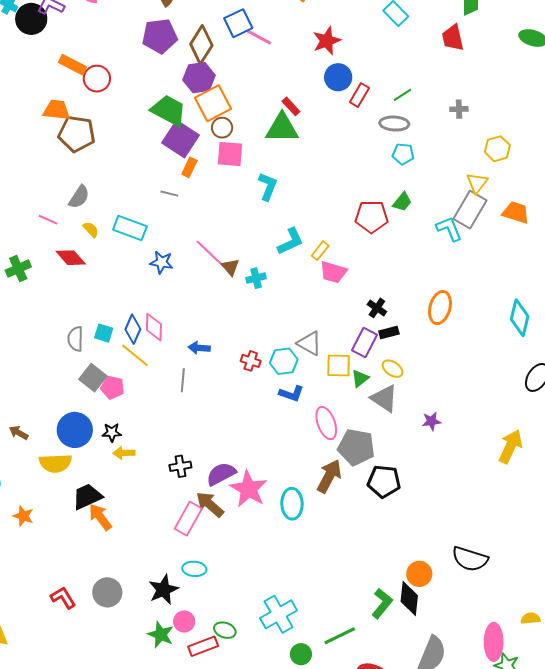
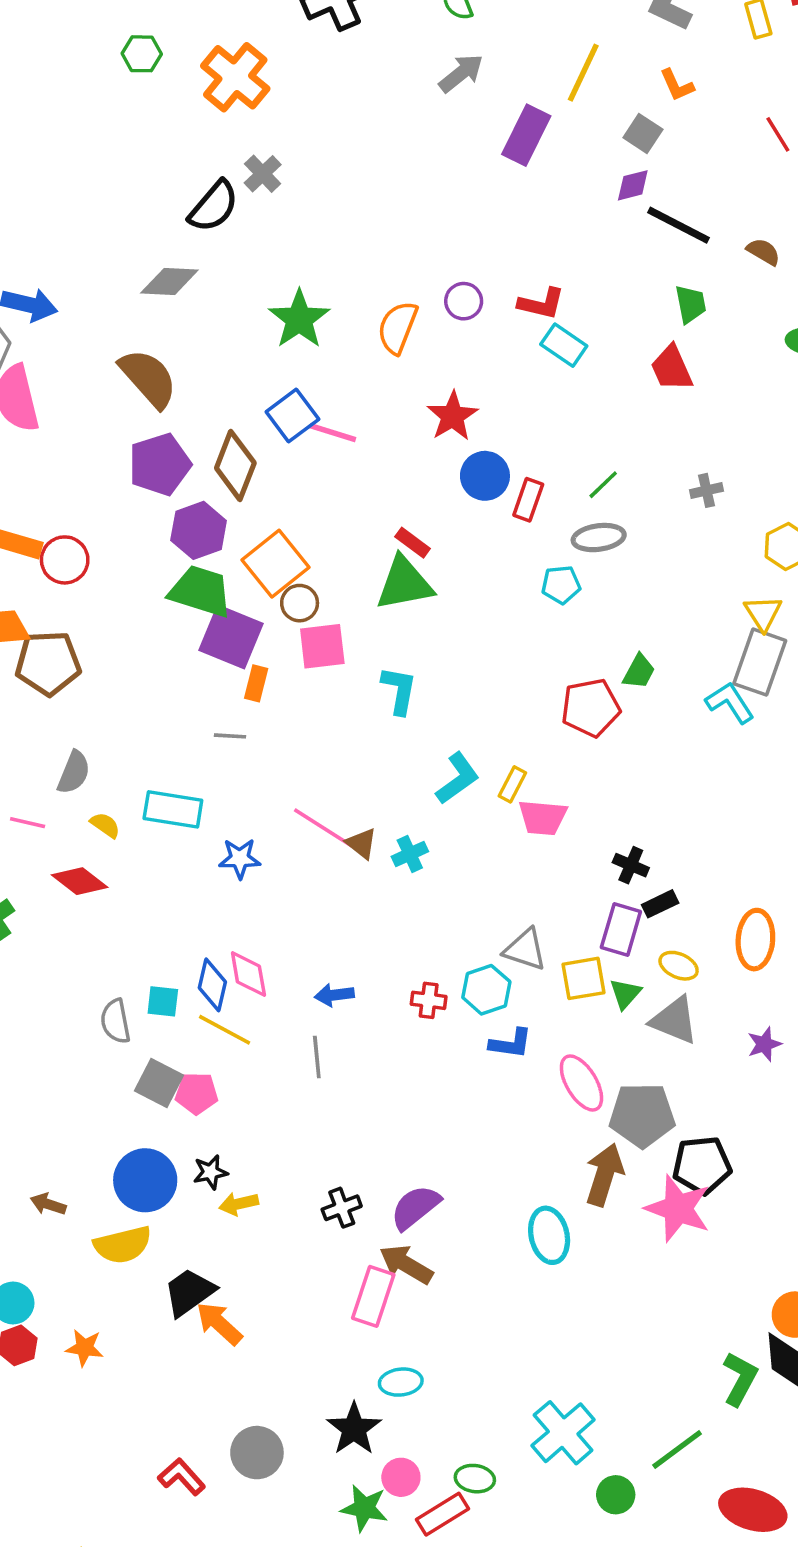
purple hexagon: (199, 78) -> (199, 530), moved
cyan pentagon: (403, 154) -> (561, 585), moved
orange ellipse: (440, 308) -> (755, 940), moved
pink star: (249, 489) -> (678, 1208), moved

